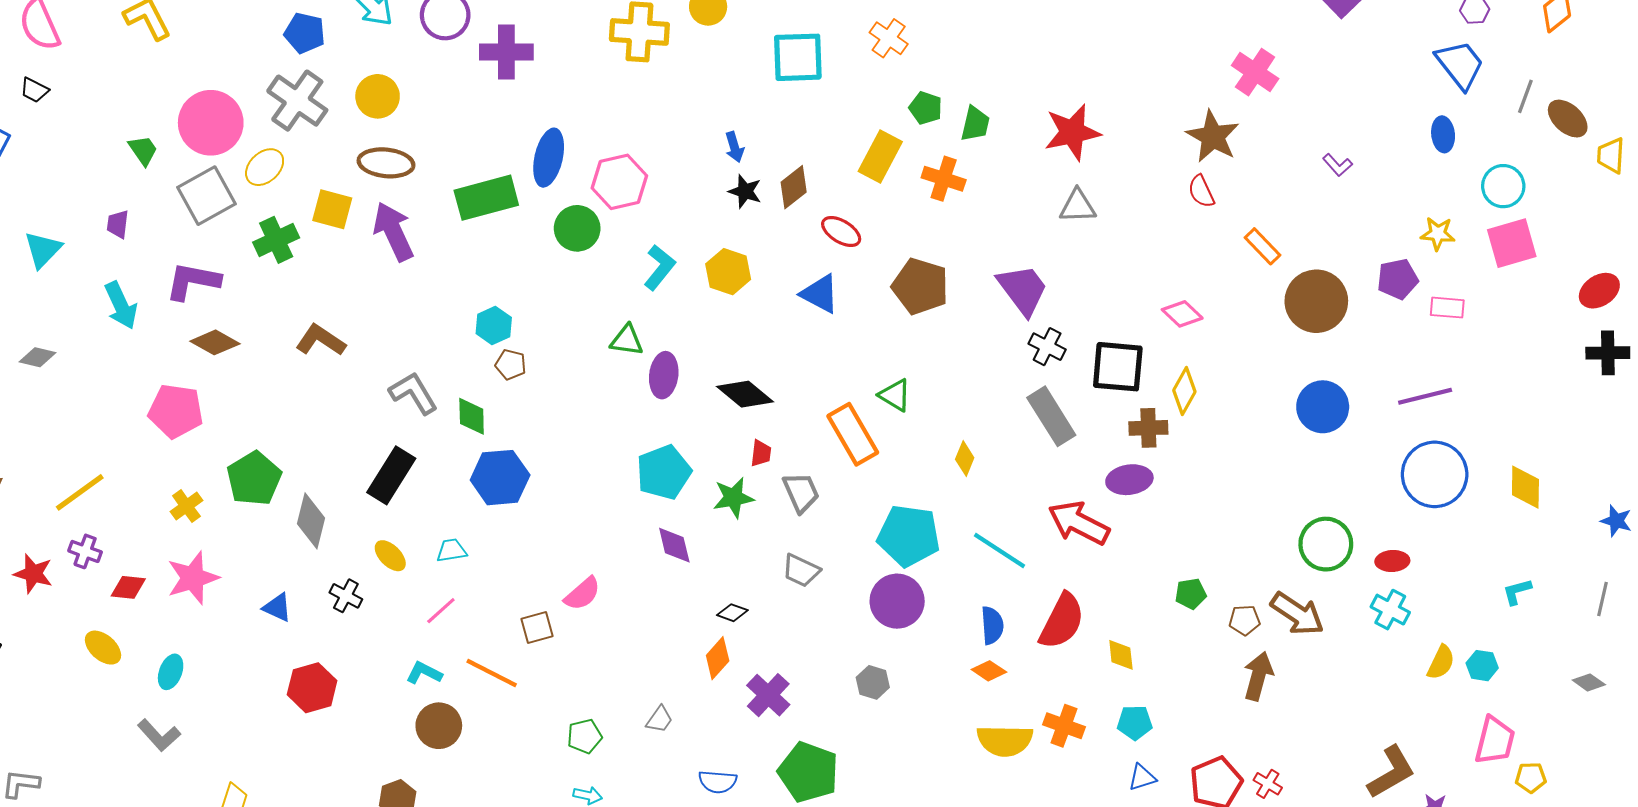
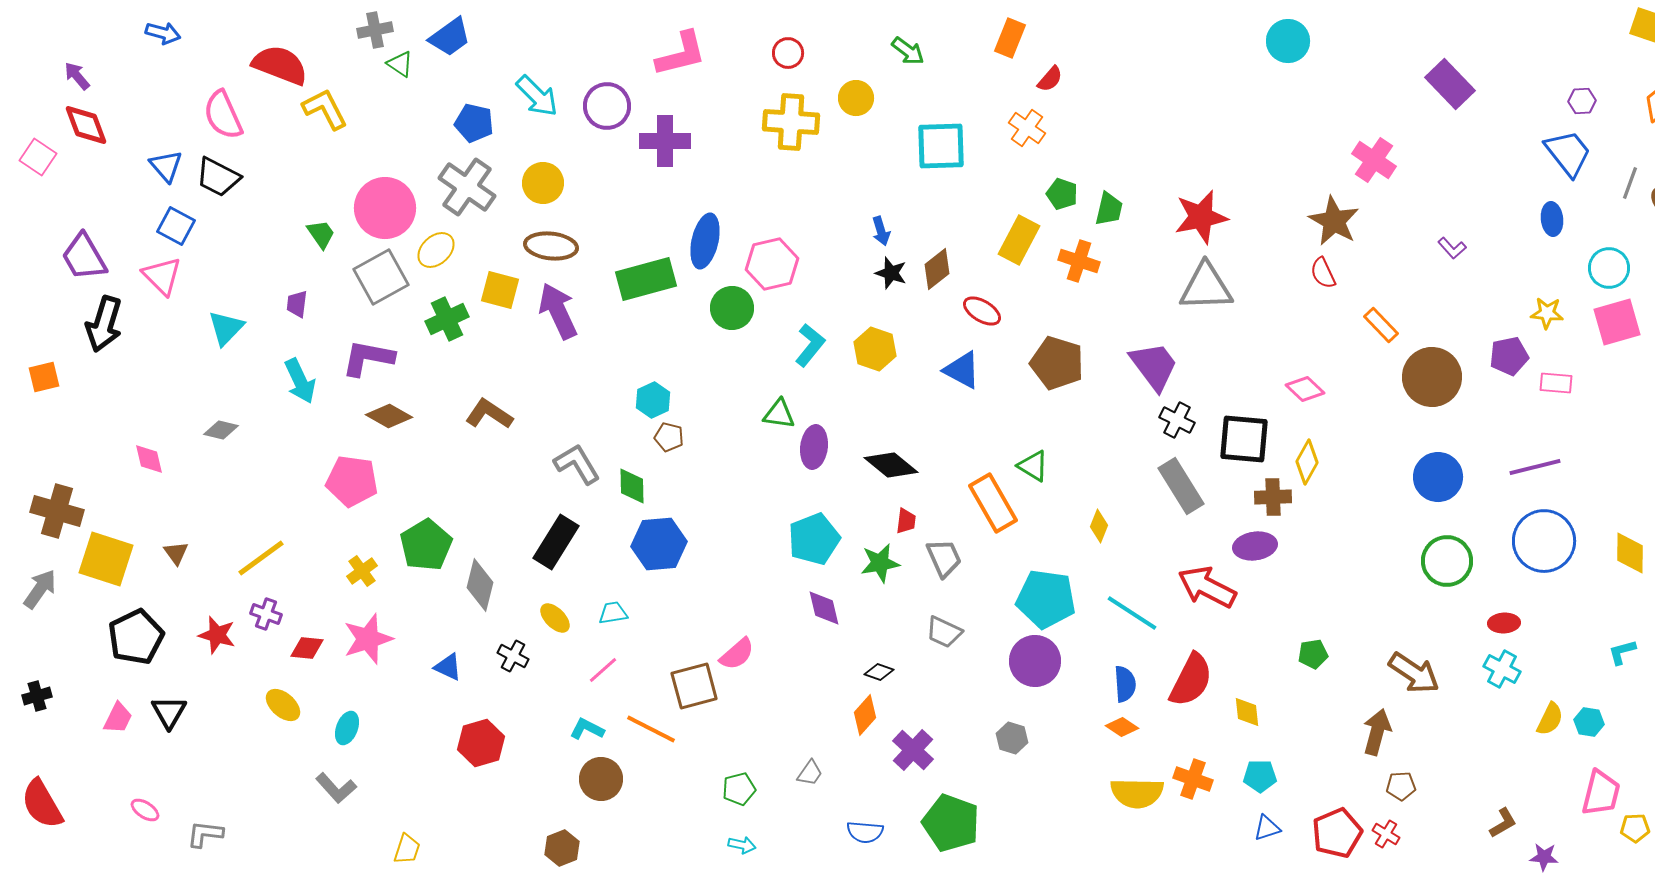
black trapezoid: (34, 90) -> (218, 177), size x1.6
gray triangle: (1078, 206) -> (1206, 287), size x1.5
green circle: (1326, 544) -> (1447, 561), moved
brown pentagon: (1245, 620) -> (1401, 786), moved
brown square: (537, 628) -> (694, 686), size x1.5
brown L-shape: (1391, 772) -> (1503, 823), size x0.6

